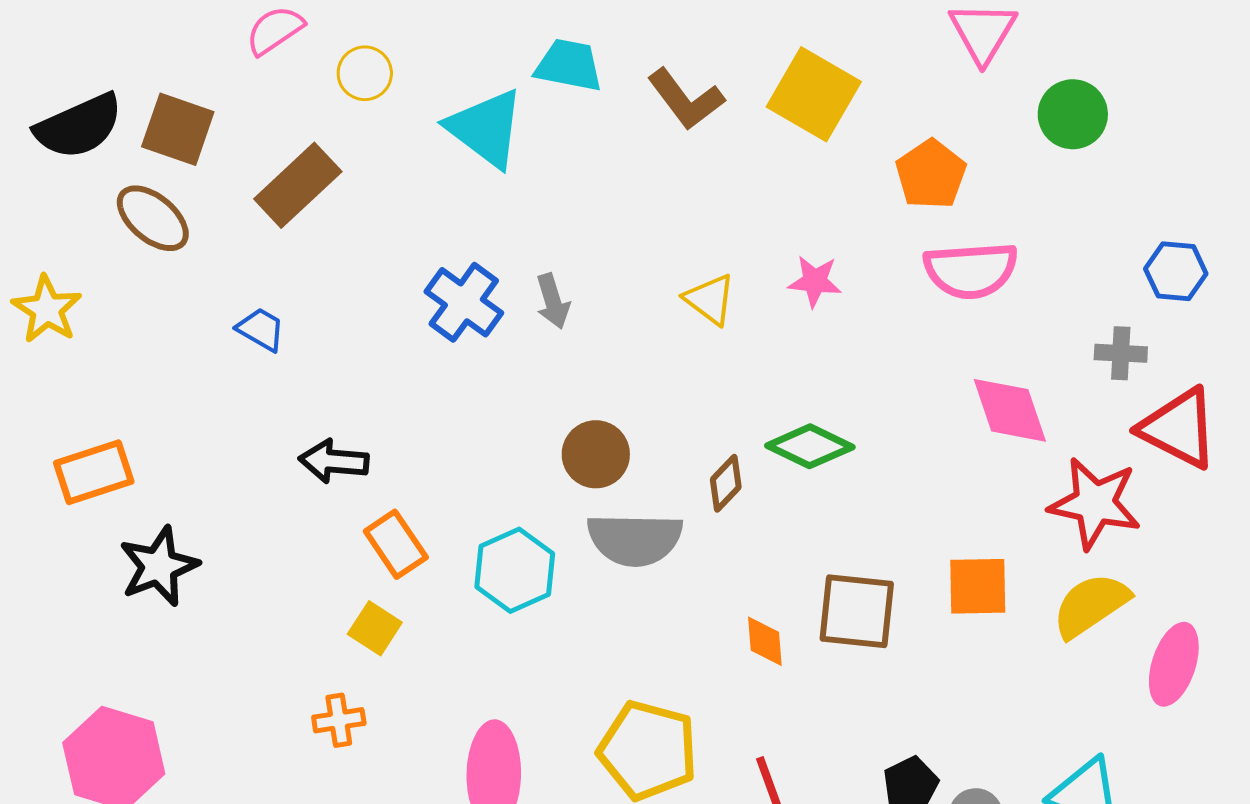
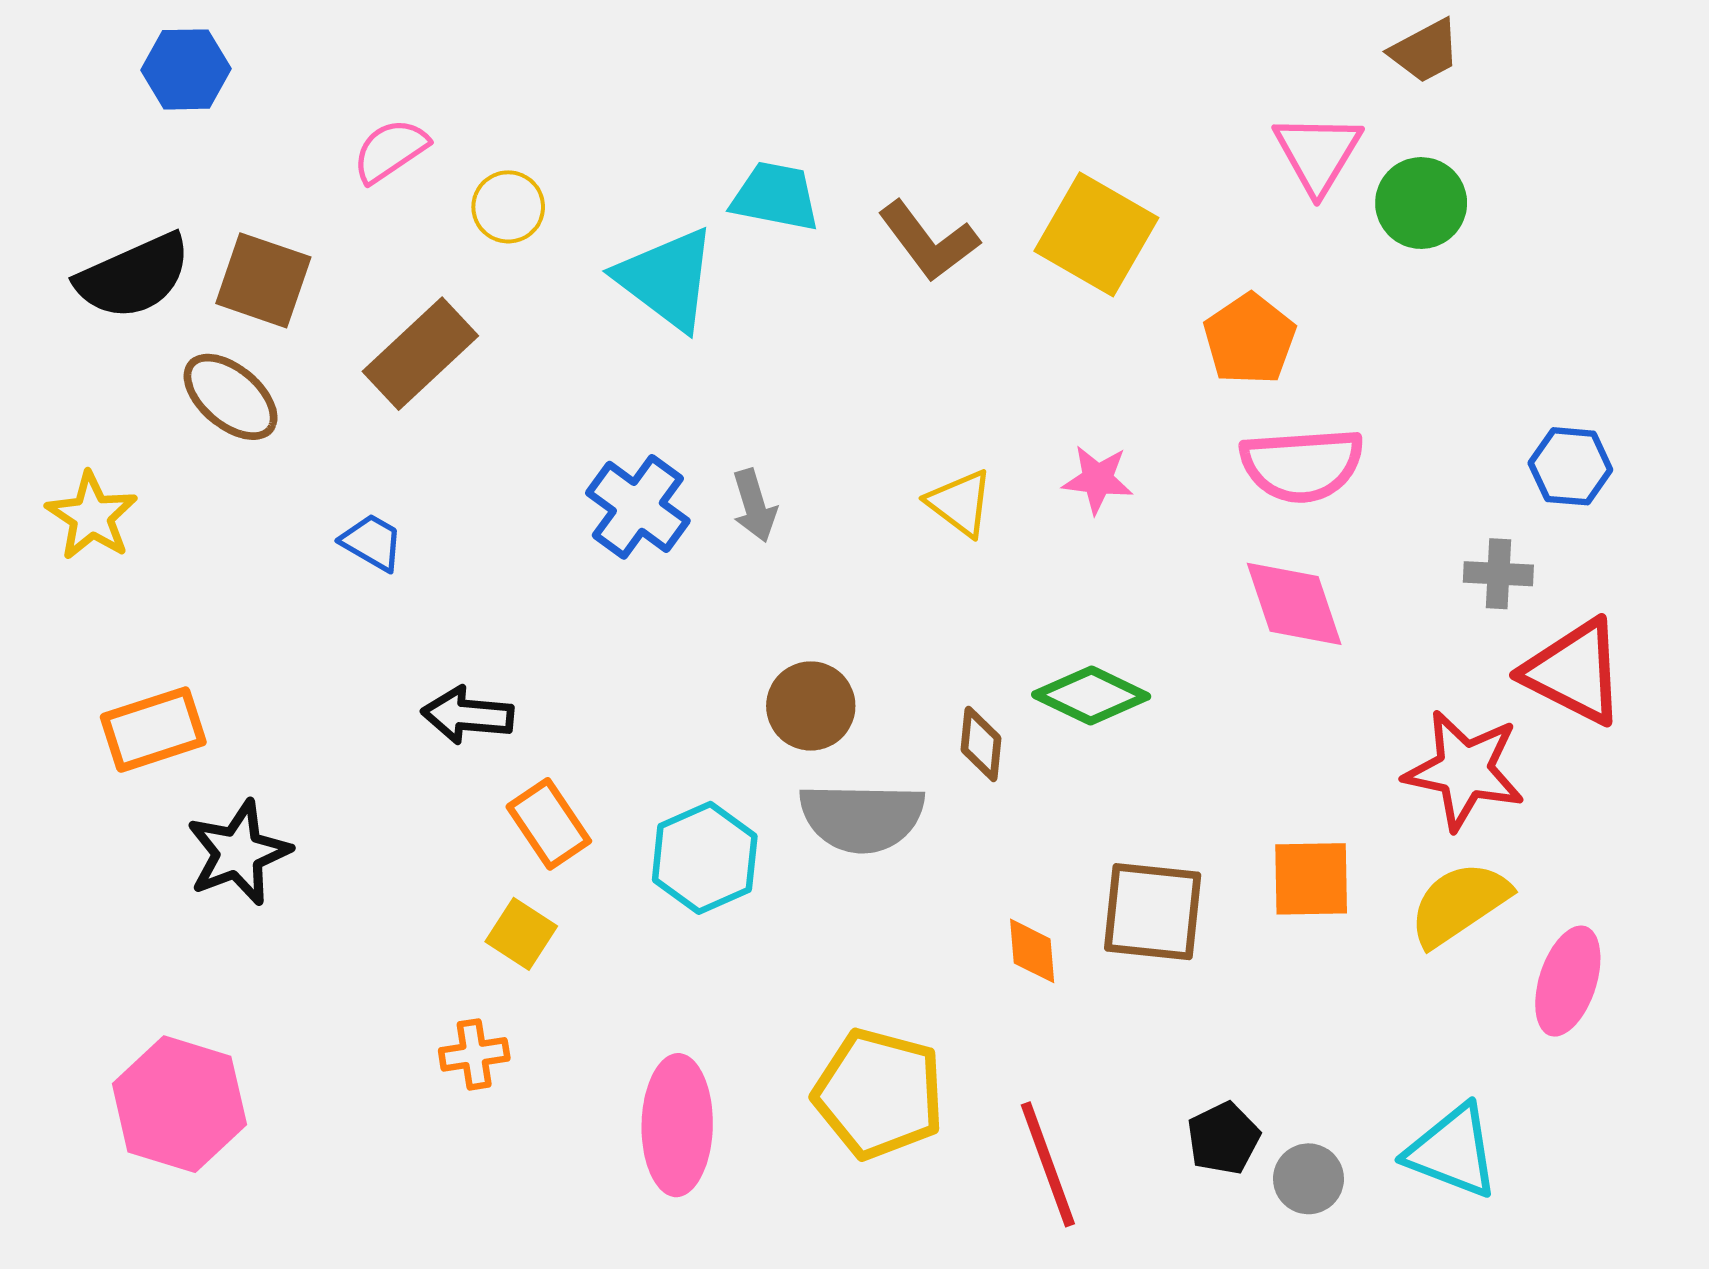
green circle: (1073, 114) -> (1421, 203), moved
pink diamond: (1010, 410) -> (1294, 604), moved
brown diamond: (726, 483) -> (981, 744), turned -38

